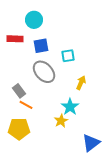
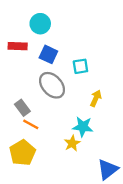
blue square: (41, 46) -> (48, 54), turned 35
cyan star: (70, 107) -> (83, 127), turned -30
yellow pentagon: (19, 129) -> (22, 153), turned -30

